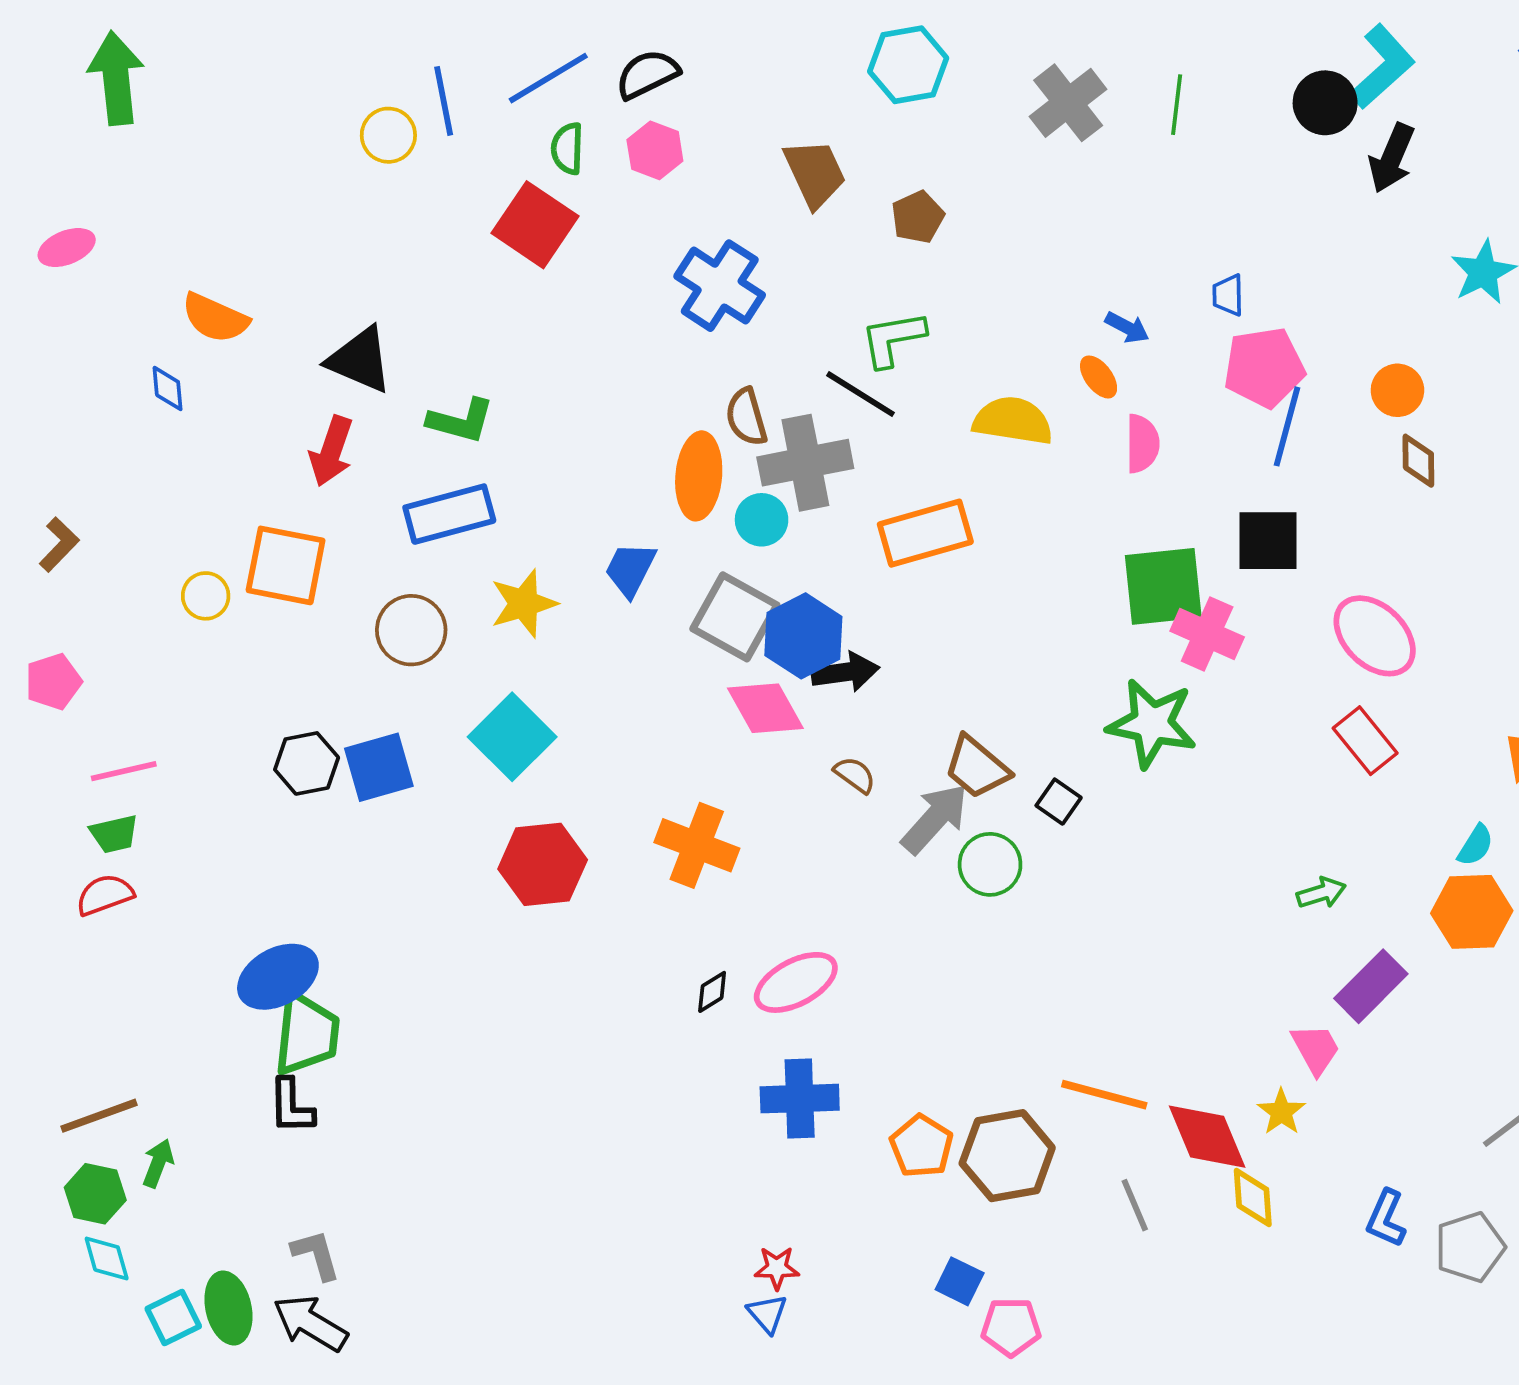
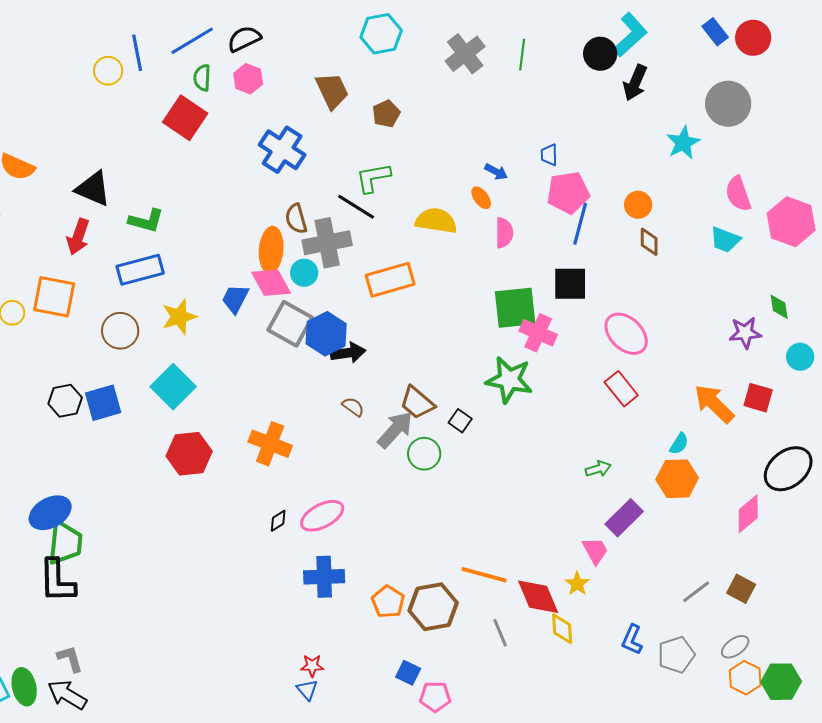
pink diamond: (765, 708) -> (271, 283), moved
black L-shape: (291, 1106) -> (57, 581), size x1.5

